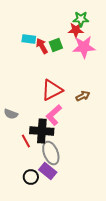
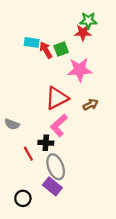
pink star: (84, 47) -> (80, 70), moved
black cross: (42, 131) -> (46, 143), size x0.6
black circle: (31, 177) -> (23, 198), moved

